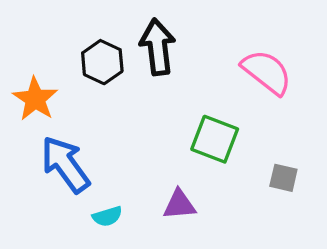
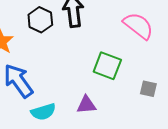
cyan semicircle: (107, 216) -> (43, 112), size x1.4

